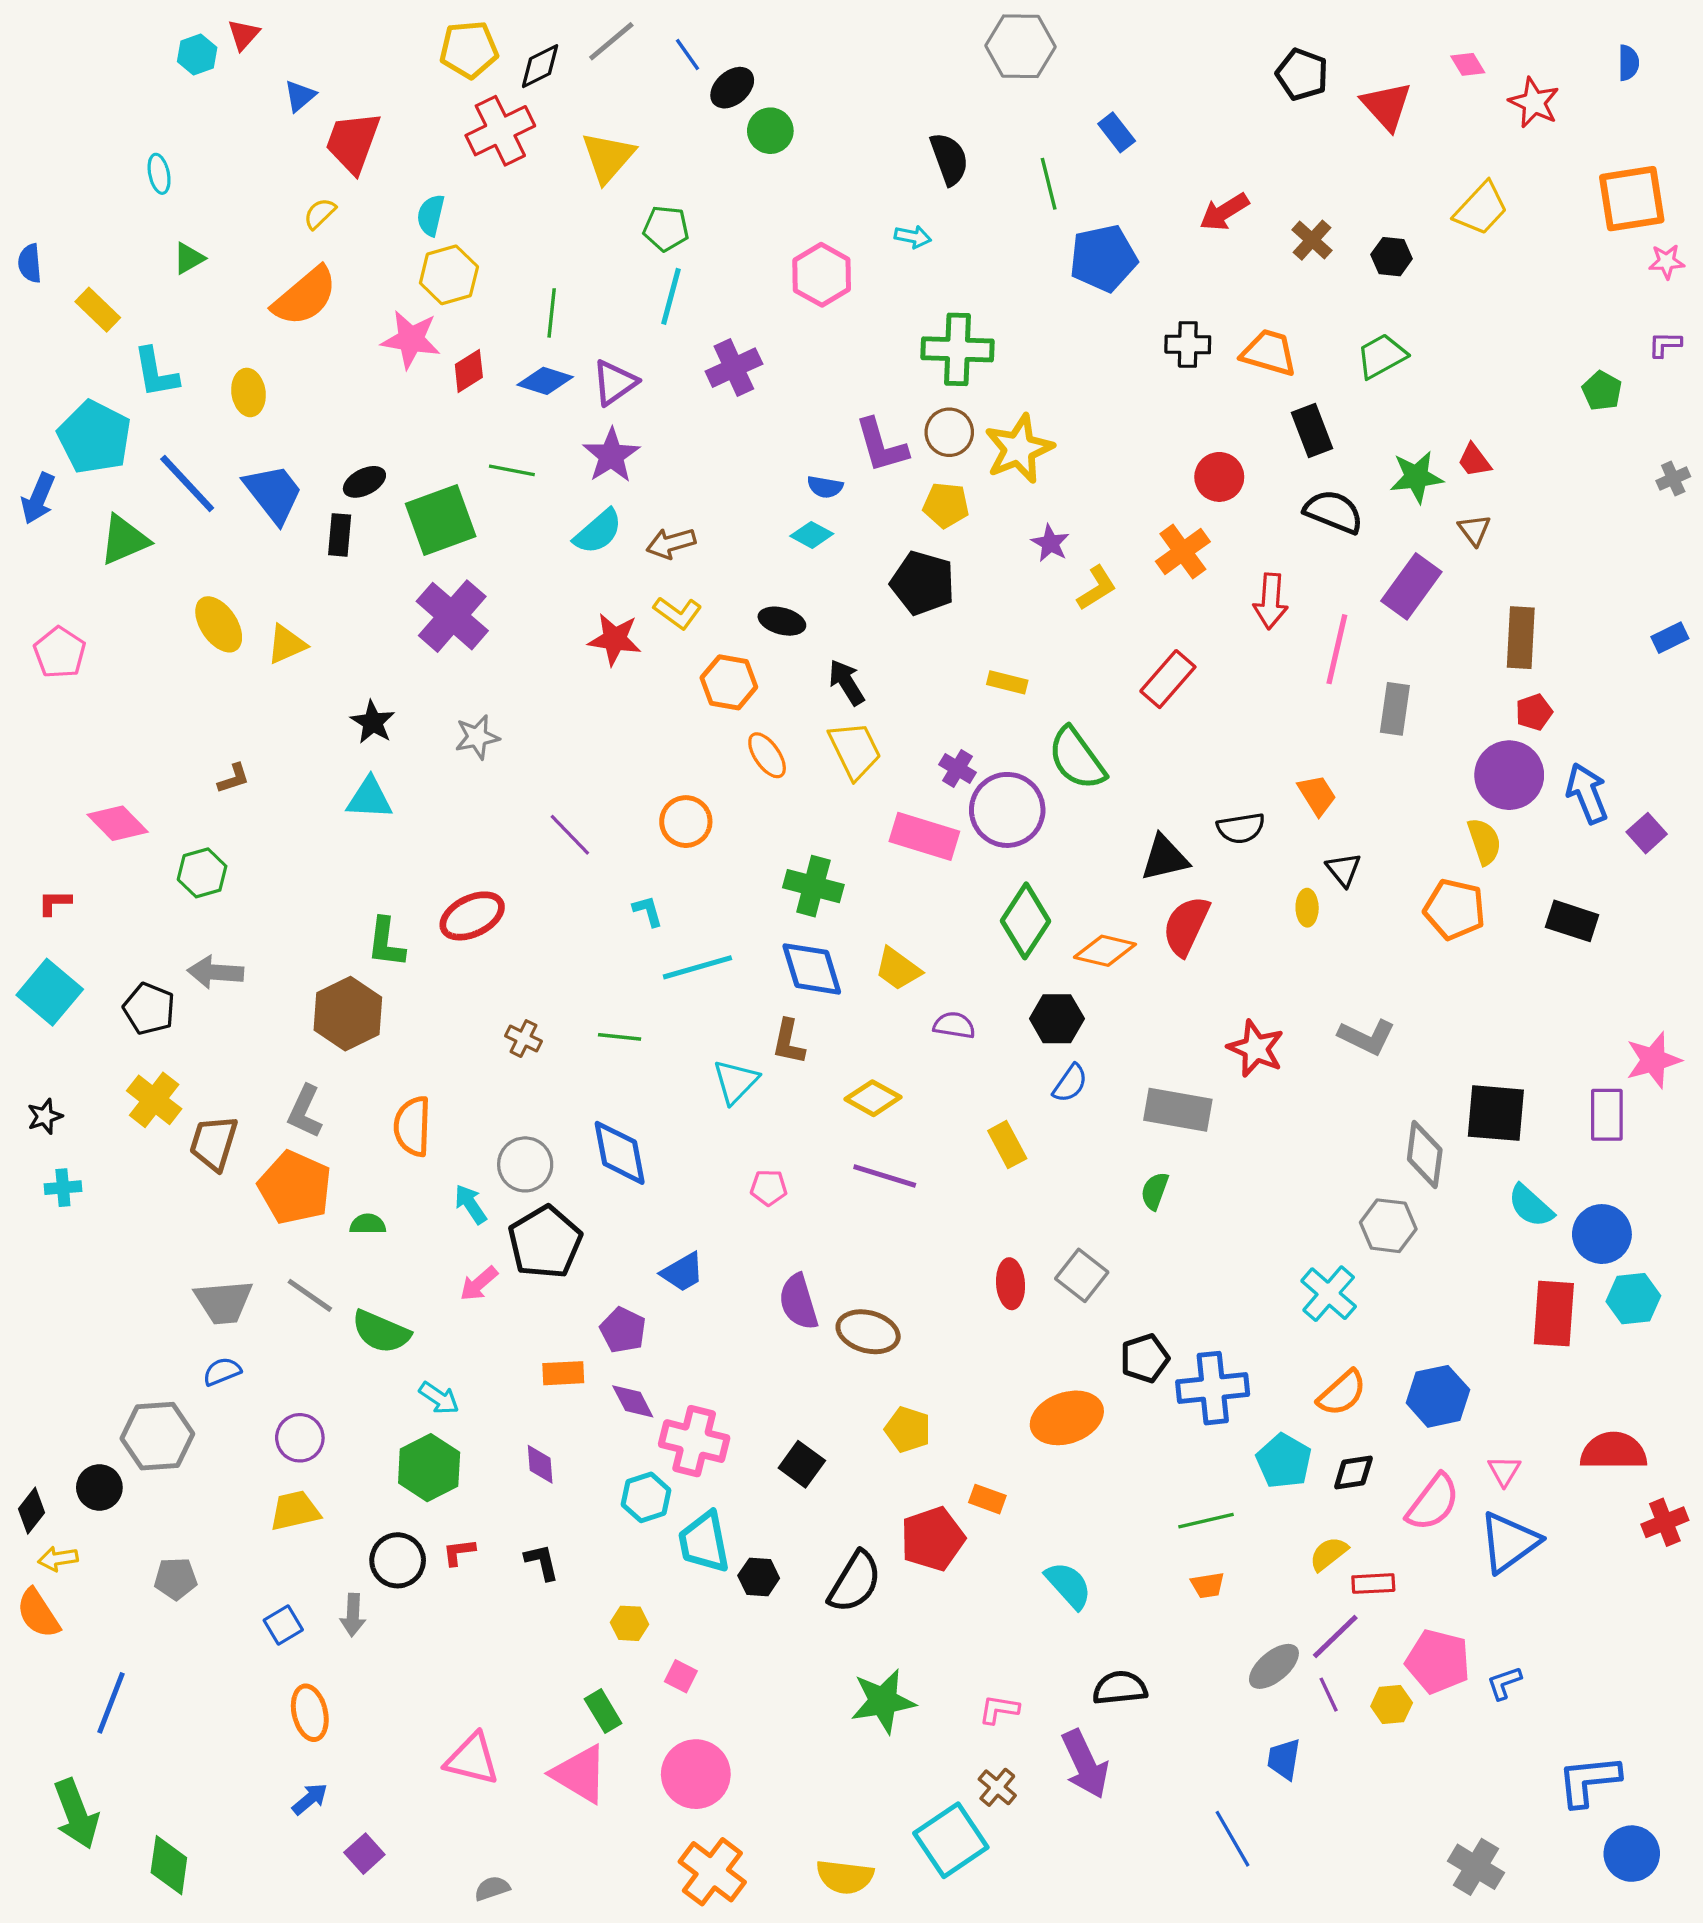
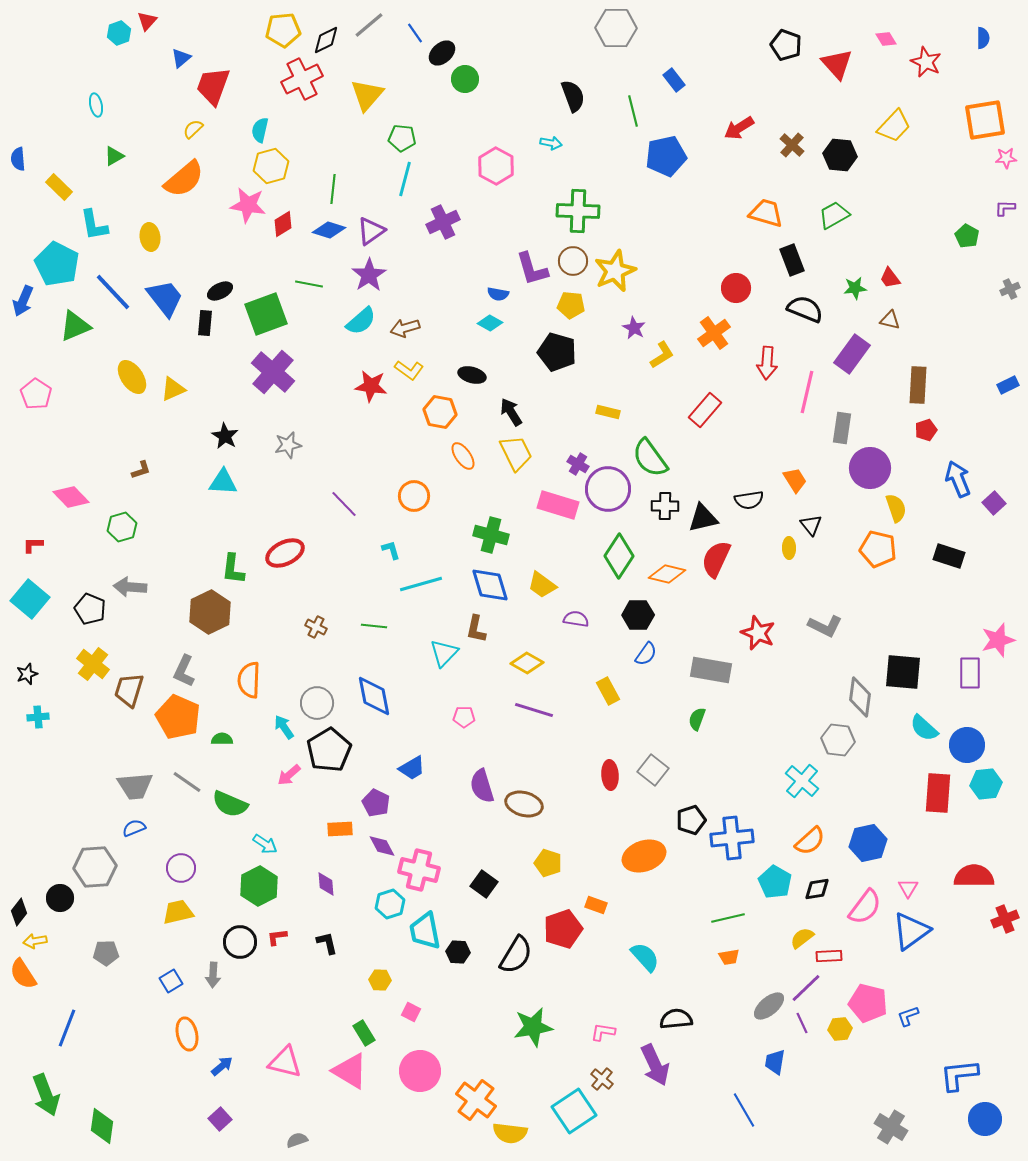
black hexagon: (1392, 257) -> (840, 155), size x1.4
black cross: (1188, 344) -> (665, 506), moved
green star: (1416, 477) -> (855, 288), size x0.7
brown triangle: (1474, 530) -> (890, 320), turned -40
purple circle: (1509, 775) -> (870, 468), moved
blue arrow: (310, 1799) -> (222, 1066), moved
orange cross: (712, 1872) -> (476, 1100), moved

